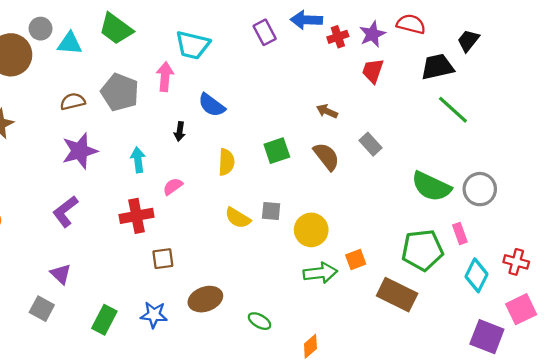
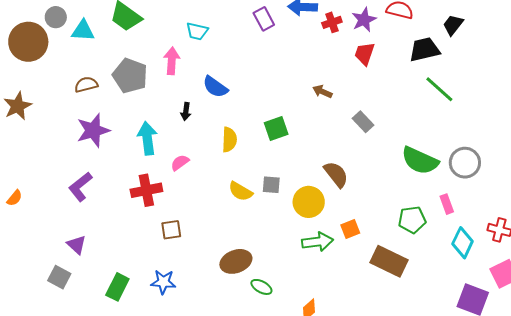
cyan trapezoid: (193, 45) -> (197, 31), size x0.7
brown semicircle: (326, 157) -> (336, 174), moved
cyan arrow: (138, 160) -> (147, 138), size x1.4
green pentagon: (422, 250) -> (412, 220), size x0.7
brown ellipse: (205, 299) -> (236, 261), moved

